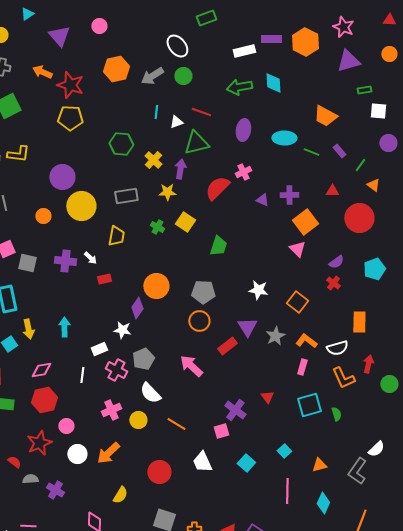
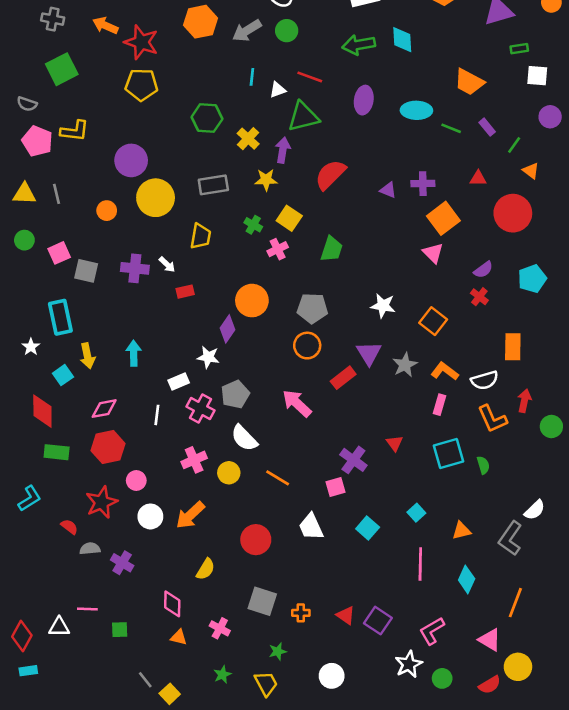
pink cross: (243, 172) -> (278, 249), moved

